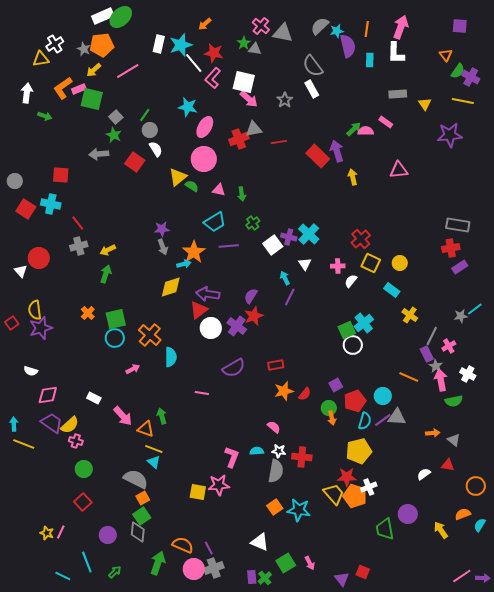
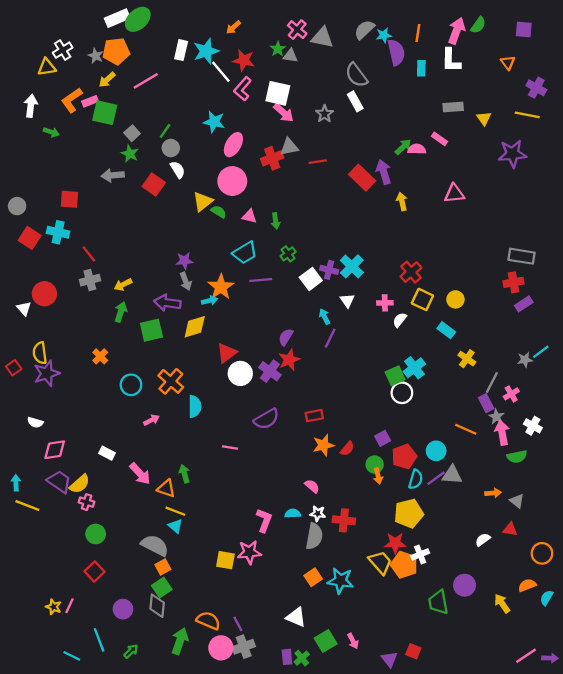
green semicircle: (458, 71) -> (478, 25), moved
purple arrow: (208, 294) -> (167, 303), moved
green square: (116, 319) -> (151, 330), moved

